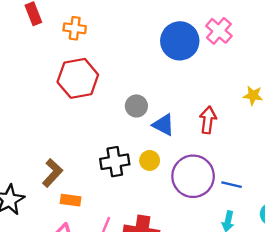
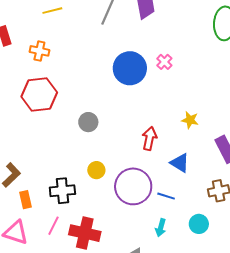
pink cross: (219, 31) -> (164, 62), size x0.7
blue triangle: (163, 125) -> (180, 163), moved
black cross: (115, 162) -> (62, 191), moved
orange rectangle: (71, 200) -> (25, 200), turned 66

